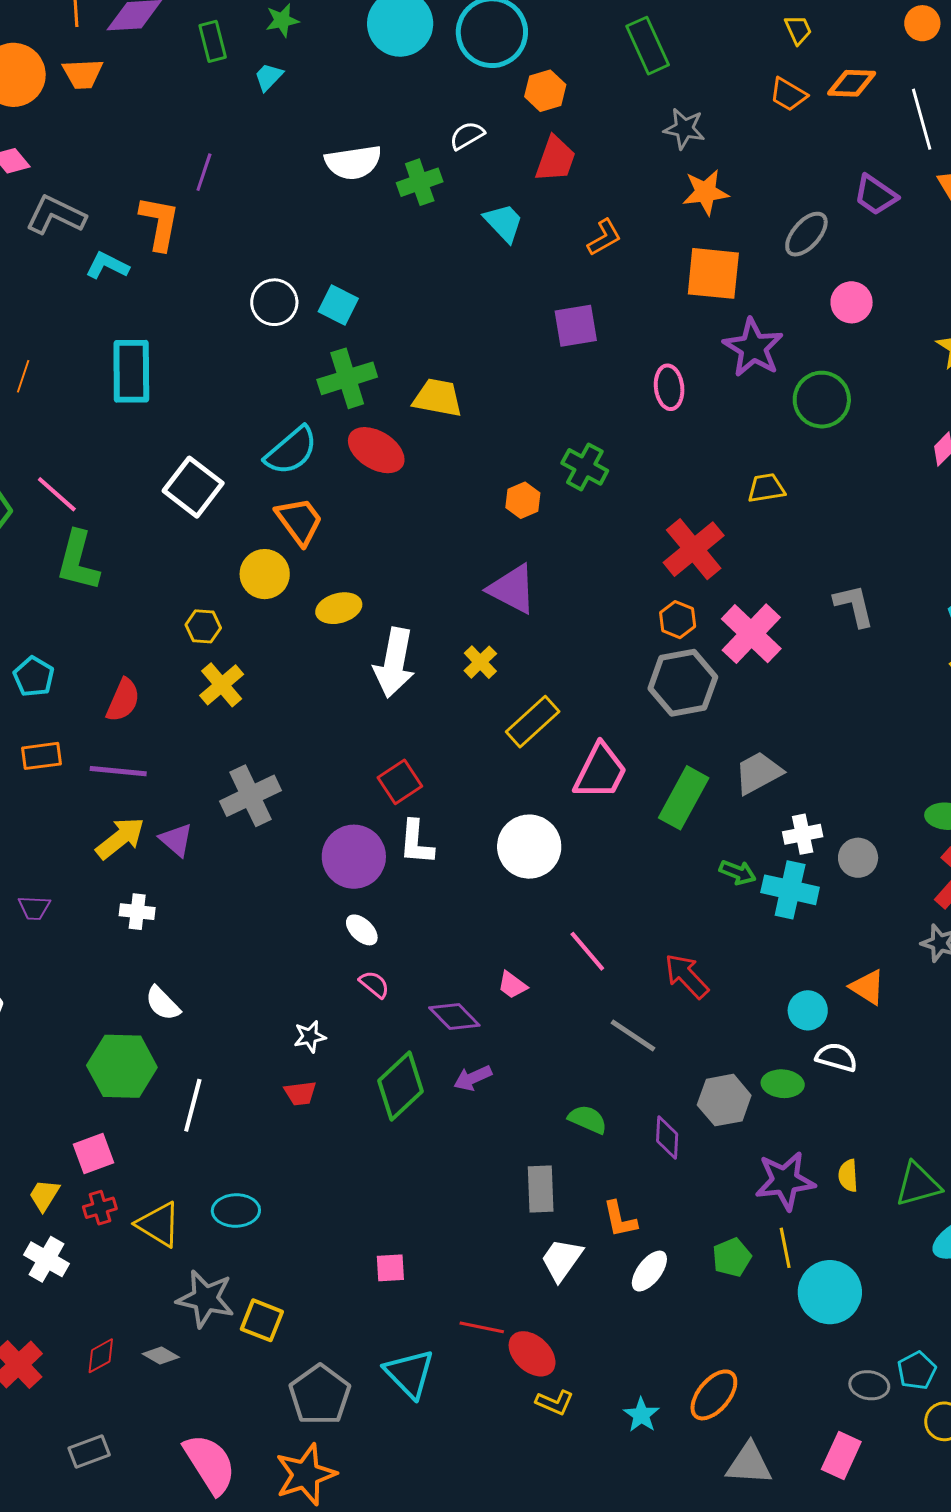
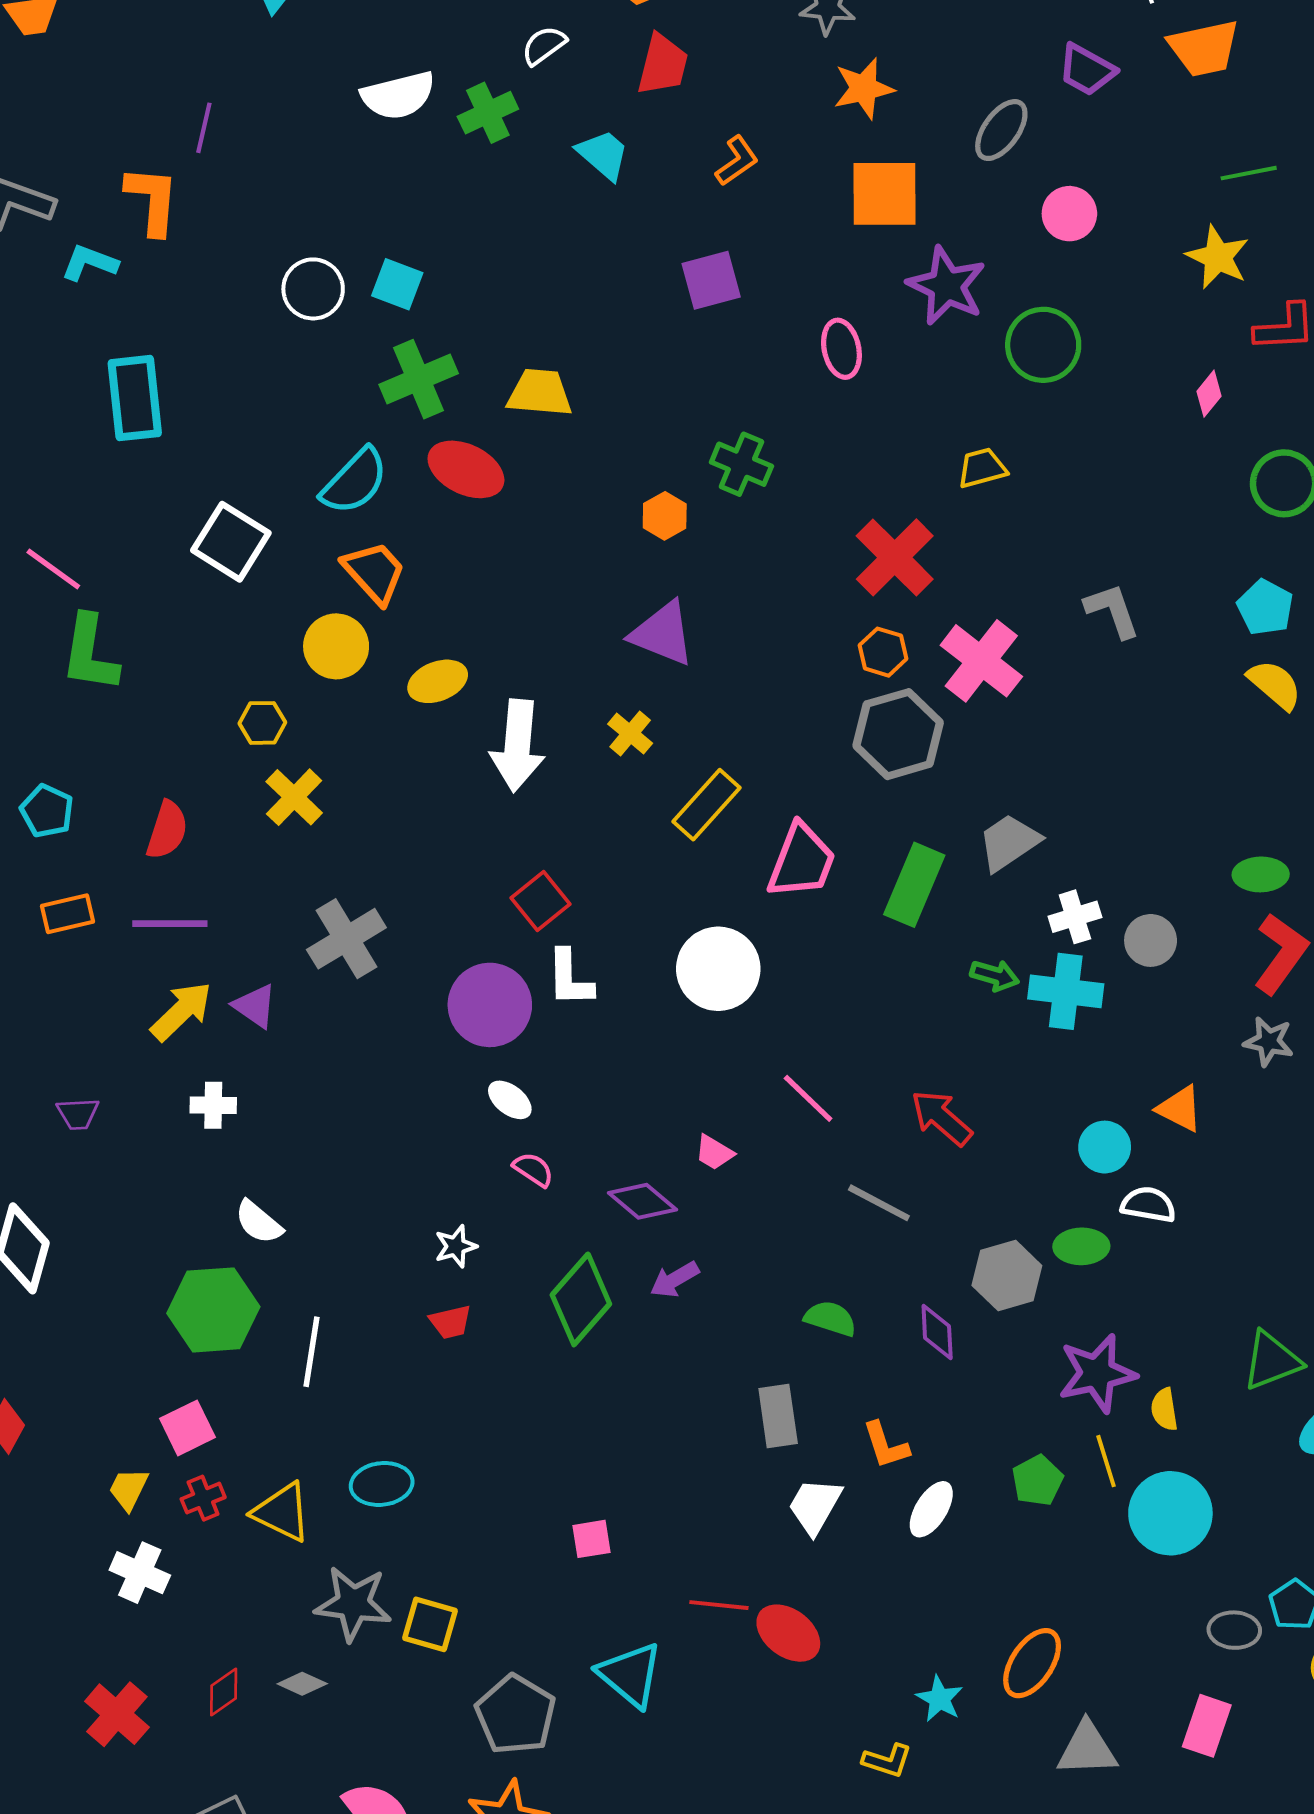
yellow semicircle: (848, 1176) -> (1164, 1409), moved
yellow L-shape: (555, 1402) -> (887, 1761), moved

